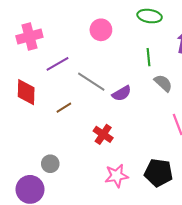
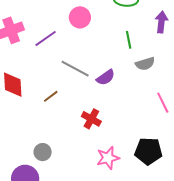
purple line: (58, 64) -> (46, 38), moved
gray semicircle: (163, 83) -> (145, 64), turned 126

